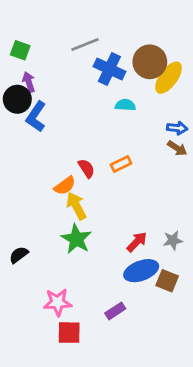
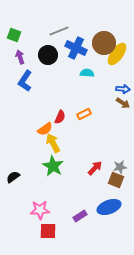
black circle: (17, 99) -> (48, 55), moved
red semicircle: (86, 168) -> (60, 117), turned 56
blue ellipse: (141, 271) -> (109, 207), moved
brown square: (167, 281) -> (116, 180), moved

